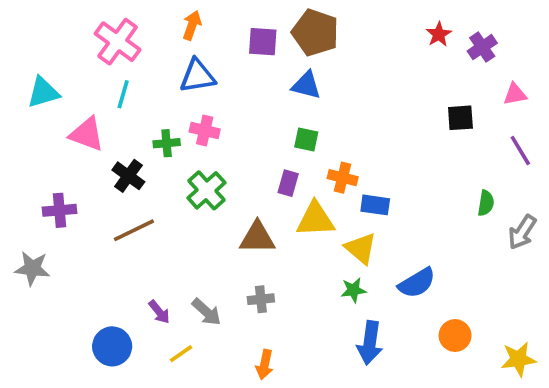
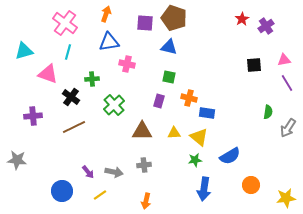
pink triangle: (515, 94) -> (284, 60), moved
pink cross: (205, 131) -> (127, 64), moved
yellow triangle: (315, 219) -> (174, 133), moved, size x0.6
gray star: (32, 268) -> (17, 160), moved
gray arrow: (206, 312) -> (114, 172), turned -30

